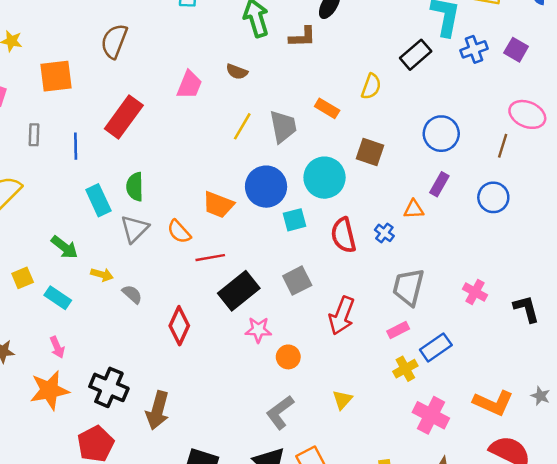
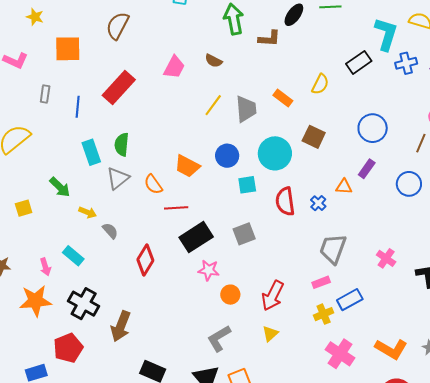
blue circle: (266, 187) -> (227, 156), size x0.7
cyan rectangle: (58, 298) -> (73, 256), moved
red arrow: (342, 316) -> (273, 296), moved

